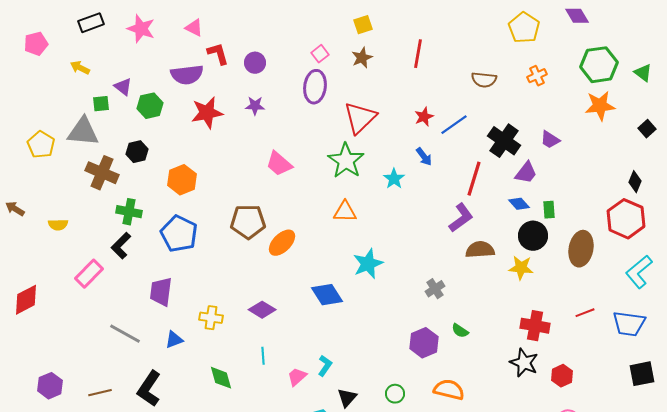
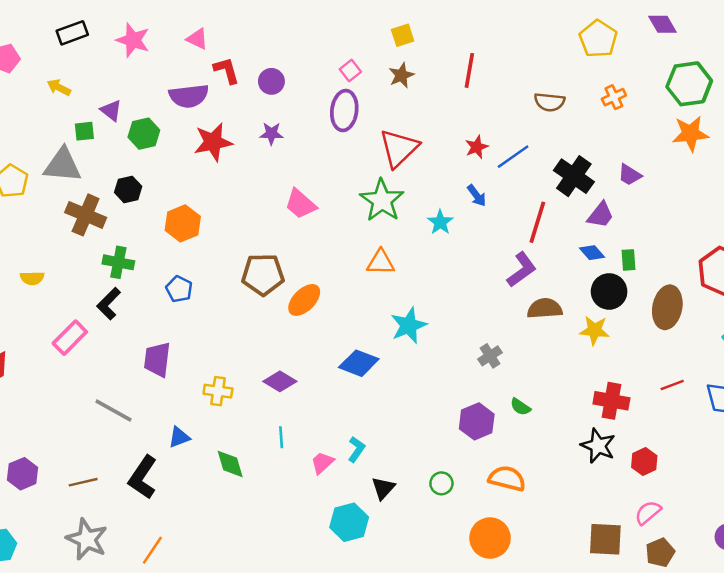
blue pentagon: (179, 234) -> (179, 289), size x0.6
blue diamond: (327, 295) -> (359, 363), turned -36
blue triangle: (174, 340) -> (179, 437), moved

